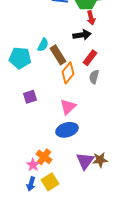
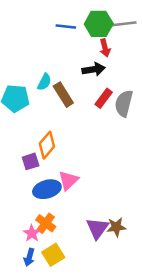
orange diamond: (68, 73) -> (47, 145), moved
gray semicircle: (94, 77) -> (124, 103), moved, size x1.5
purple square: (30, 97) -> (31, 161), moved
pink triangle: (68, 107) -> (68, 180), moved
blue ellipse: (67, 130) -> (47, 189), moved

